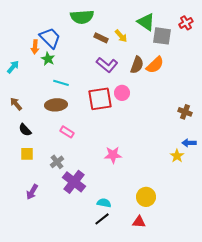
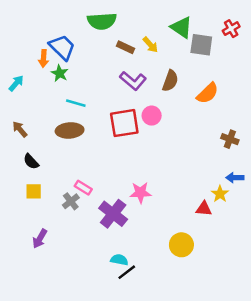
orange semicircle: (155, 65) -> (208, 93), moved
pink rectangle: (67, 132) -> (83, 188), moved
purple cross: (74, 182) -> (113, 214), moved
cyan semicircle: (104, 203) -> (119, 260), moved
red triangle: (139, 222) -> (204, 209), moved

